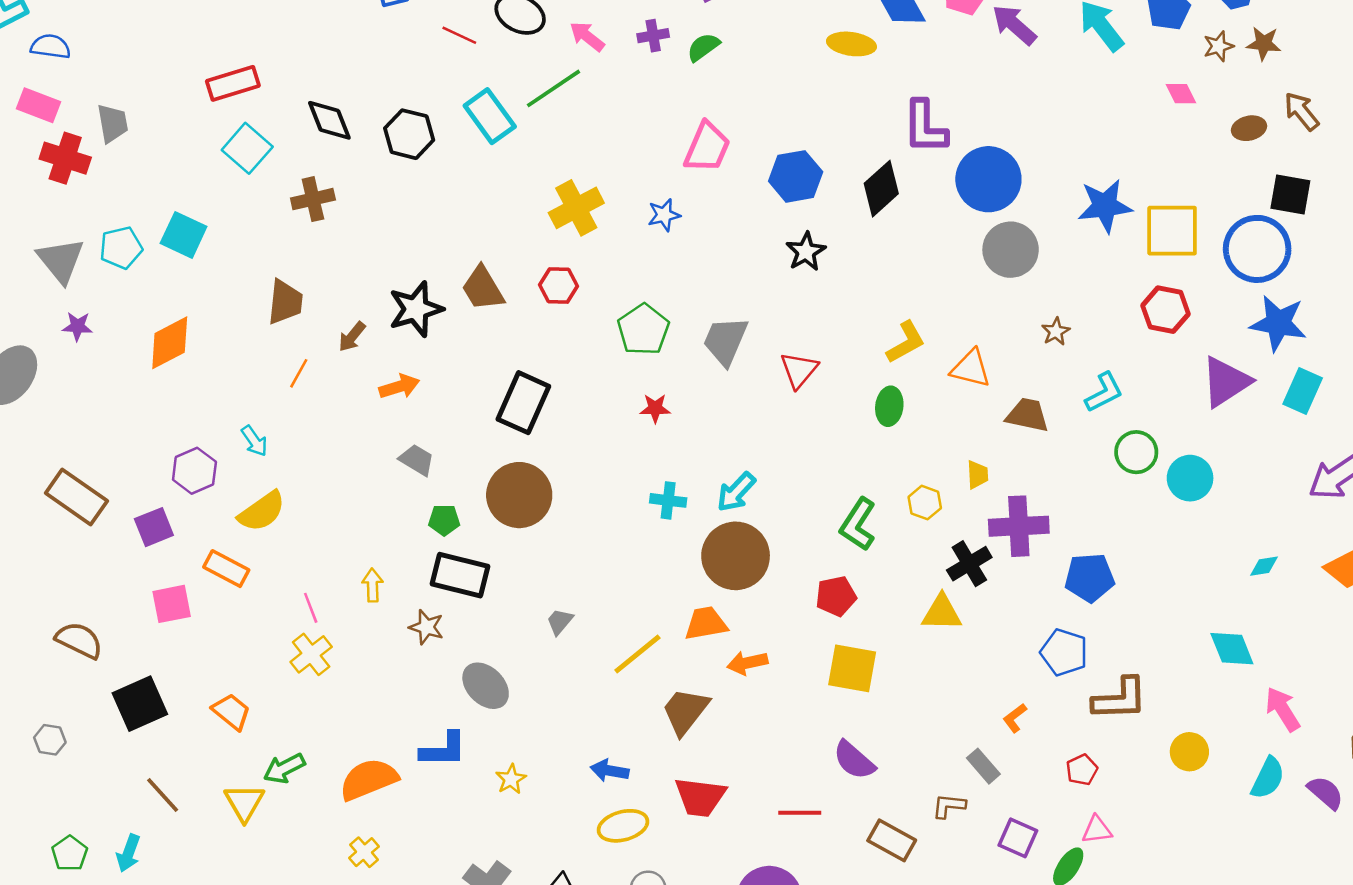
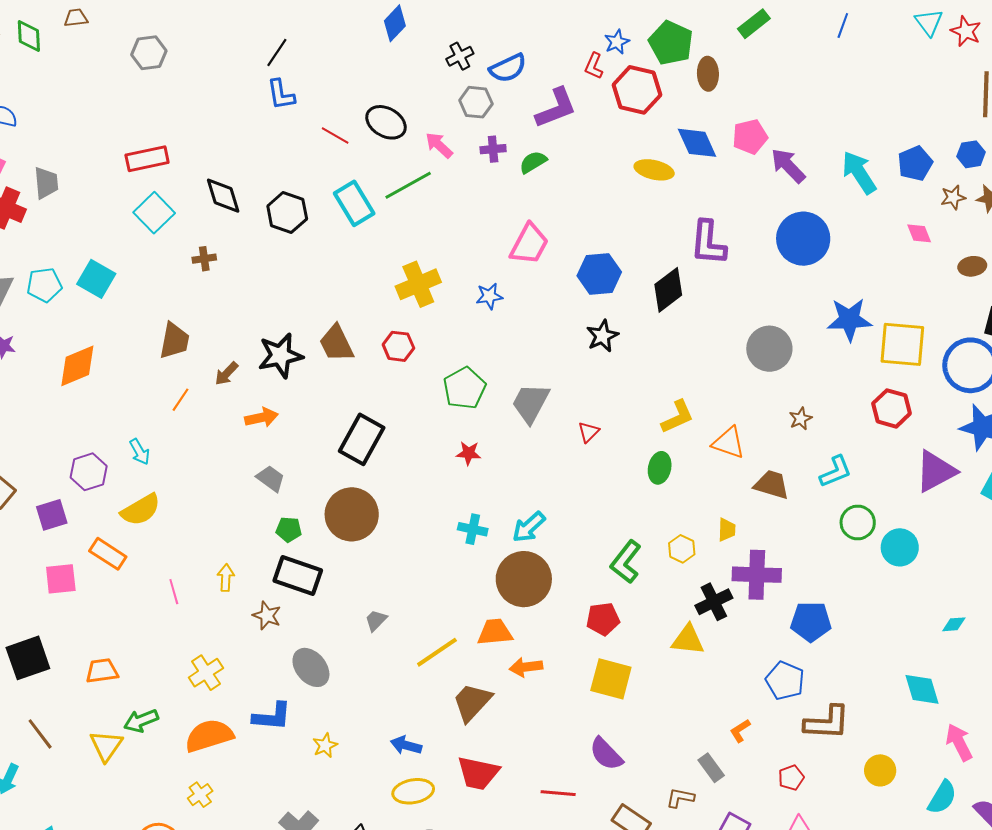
blue circle: (988, 179) -> (803, 239), moved
brown cross: (313, 199) -> (204, 259), size x0.7
red triangle: (799, 370) -> (589, 432), size x0.7
yellow cross: (311, 654) -> (206, 673), moved
orange trapezoid: (231, 712) -> (102, 671), turned -52

